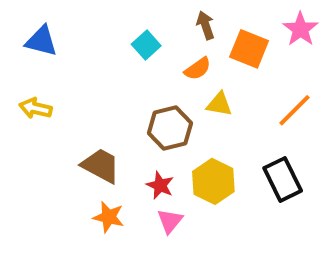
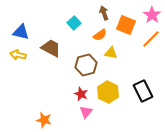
blue triangle: (41, 41) -> (21, 32), moved
orange line: (294, 110) -> (151, 39), moved
brown trapezoid: (101, 166) -> (51, 48), moved
orange star: (109, 217) -> (44, 120), moved

